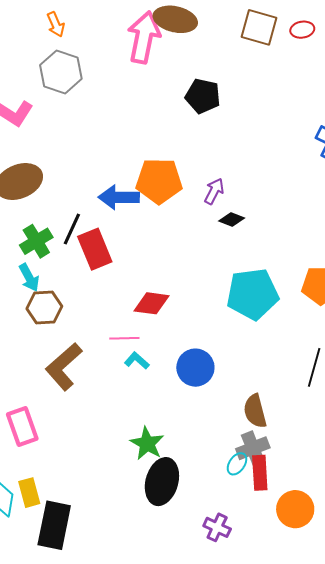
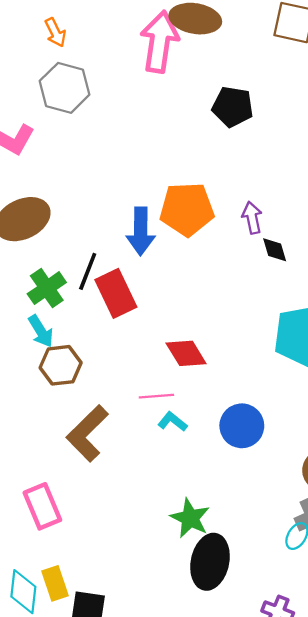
purple arrow: (214, 191) -> (252, 218), turned -36
blue arrow: (119, 197) -> (141, 231), turned -87
black diamond: (232, 220) -> (275, 250), turned 55
red diamond: (152, 303) -> (186, 353), turned 54

